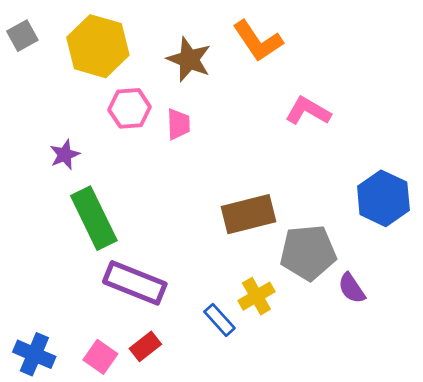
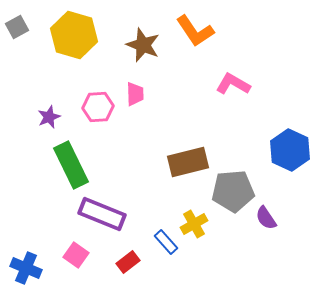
pink hexagon: (130, 108) -> (98, 107), moved
red rectangle: (145, 346) -> (128, 262), moved
pink square: (100, 357) -> (76, 255), moved

